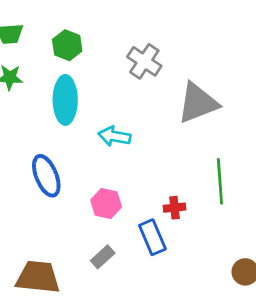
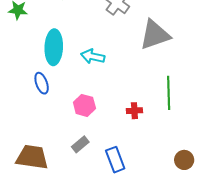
cyan ellipse: (65, 100) -> (54, 47), moved
blue ellipse: (46, 176) -> (42, 83), size x0.7
blue rectangle: (152, 237) -> (115, 160), moved

